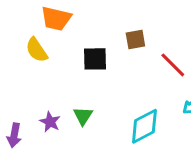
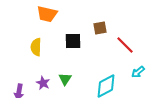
yellow semicircle: (37, 50) -> (36, 47), moved, turned 36

